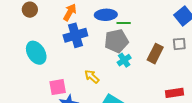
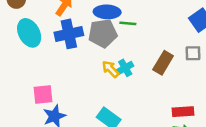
gray pentagon: (116, 41) -> (103, 33), moved
cyan ellipse: (36, 53) -> (29, 33), moved
yellow arrow: (92, 77) -> (111, 69), moved

